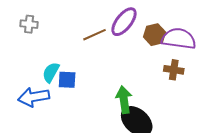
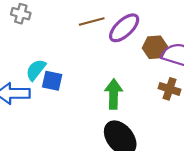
brown line: (94, 35) -> (92, 22), moved
green arrow: (124, 100) -> (114, 94), moved

